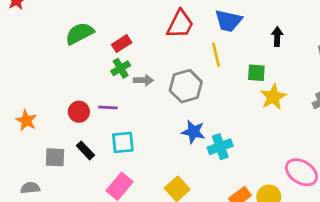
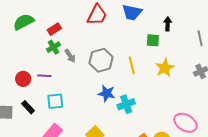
yellow line: (216, 55) -> (132, 65), moved
green square: (256, 73) -> (153, 40), moved
gray arrow: (143, 80) -> (70, 56), turned 56

